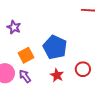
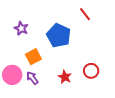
red line: (88, 10) -> (85, 14), moved, turned 48
blue pentagon: (55, 47) -> (59, 35), moved

